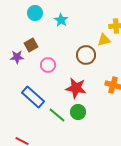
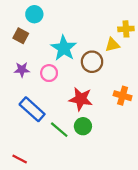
cyan star: (61, 20) -> (64, 48), moved, size x1.6
brown square: (31, 45) -> (21, 36), moved, turned -32
purple star: (17, 57) -> (22, 70), moved

